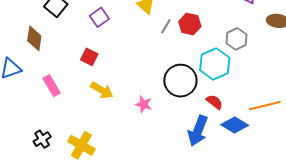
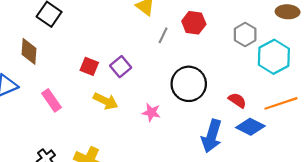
purple square: (99, 17) -> (121, 67), moved
gray line: (166, 26) -> (163, 35), moved
cyan hexagon: (215, 64) -> (274, 57), moved
red semicircle: (215, 102) -> (237, 100), moved

